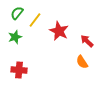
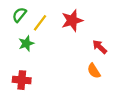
red star: (59, 31) -> (72, 20), moved, turned 30
green star: (15, 37) -> (26, 43), moved

